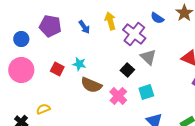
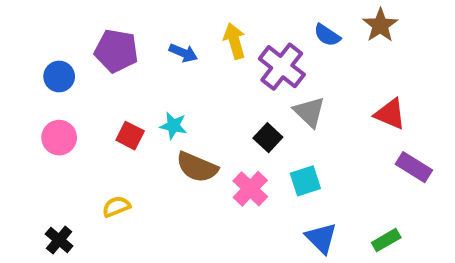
blue arrow: (84, 27) -> (183, 53), turned -32
pink circle: (21, 70) -> (59, 138), size x0.7
yellow semicircle: (43, 109) -> (116, 207), moved

